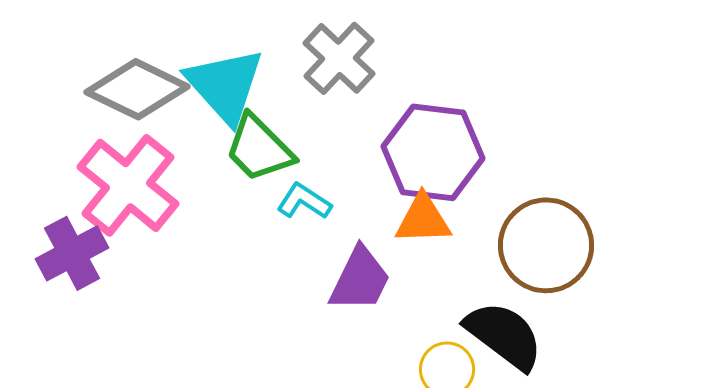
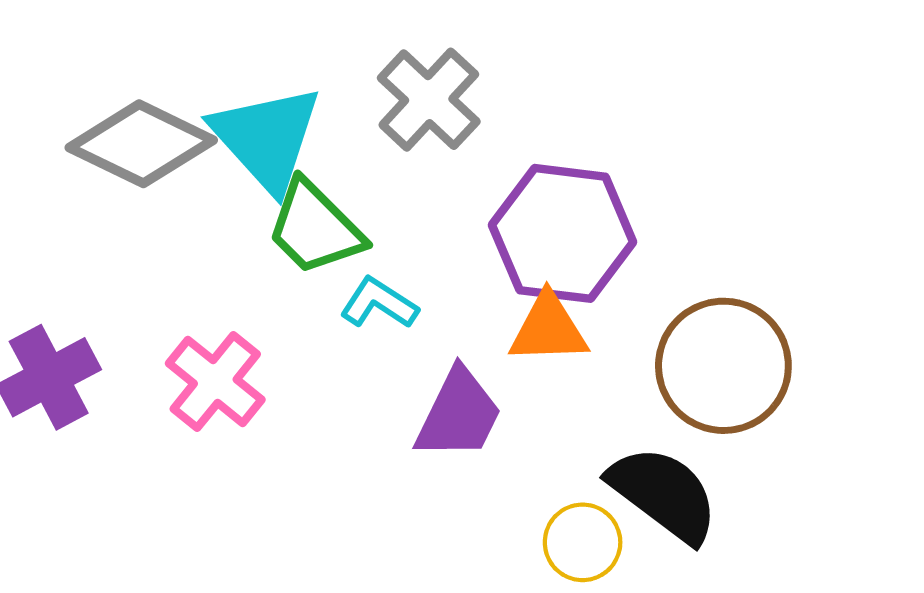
pink cross: (128, 185) -> (215, 381), moved, size x0.7

